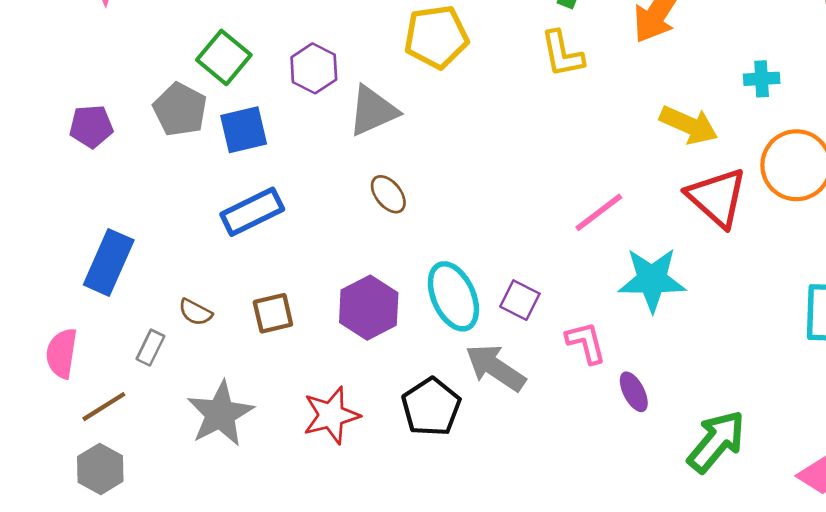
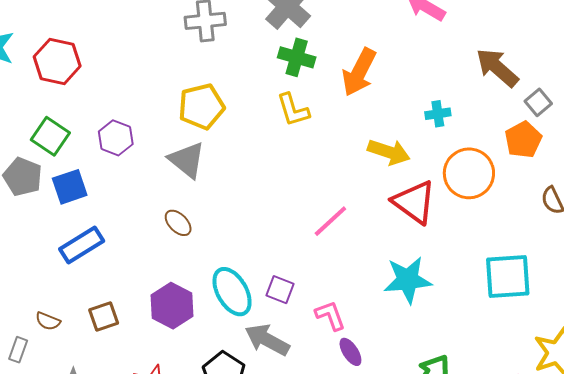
gray triangle: (373, 111) -> (187, 160), moved, turned -51
cyan star: (652, 280) -> (408, 280), moved
purple ellipse: (634, 392) -> (350, 352), moved

